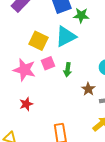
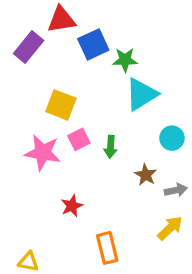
cyan triangle: (66, 36) -> (141, 94), moved
red star: (26, 104) -> (72, 206), moved

